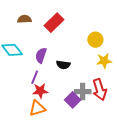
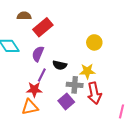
red rectangle: (54, 23) -> (43, 27), moved
yellow star: (104, 61) -> (87, 71), moved
purple line: (35, 77) -> (42, 75), moved
gray cross: (83, 92) -> (75, 85), moved

